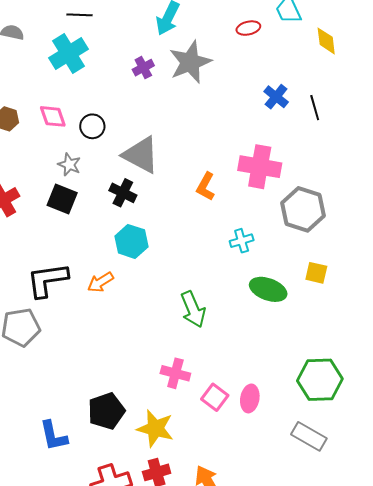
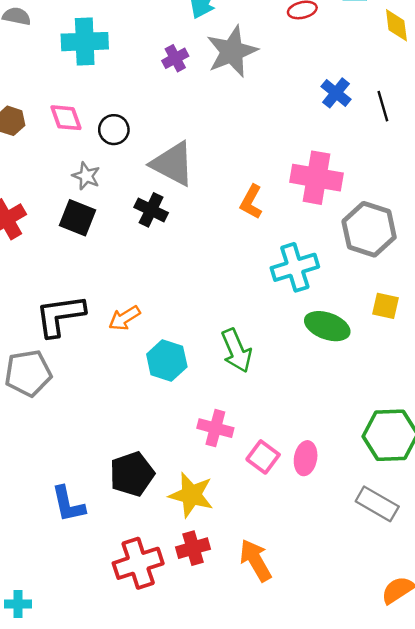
cyan cross: (68, 53) -> (85, 42), turned 30
cyan hexagon: (131, 241) -> (167, 361), moved
cyan cross: (242, 241) -> (295, 267), size x1.6

